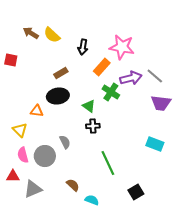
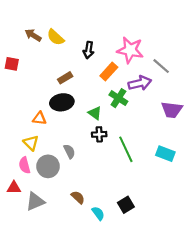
gray line: (155, 76) -> (161, 66), moved
yellow triangle: (20, 130) -> (31, 143), moved
green line: (108, 163) -> (126, 149), moved
black square: (136, 192) -> (126, 205), moved
cyan semicircle: (92, 200) -> (98, 213), turned 32

